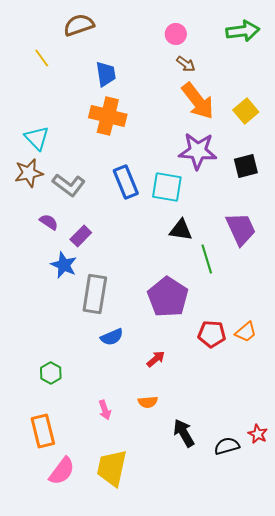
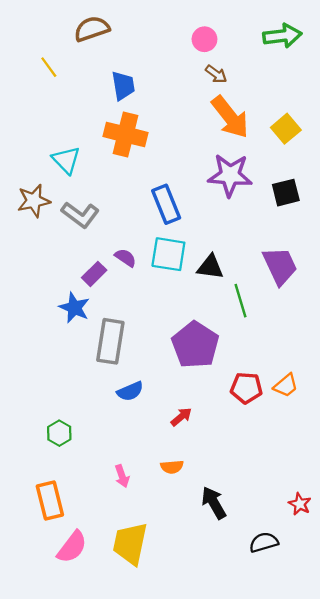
cyan triangle: (37, 138) -> (66, 160), moved
blue rectangle: (126, 182) -> (166, 204), moved
cyan square: (167, 187) -> (168, 254), moved
purple semicircle: (49, 222) -> (125, 258), moved
black semicircle: (227, 446) -> (264, 542), moved

